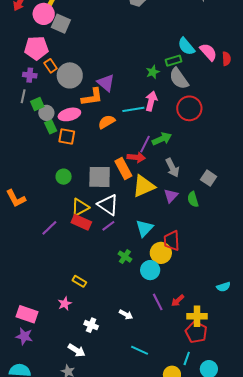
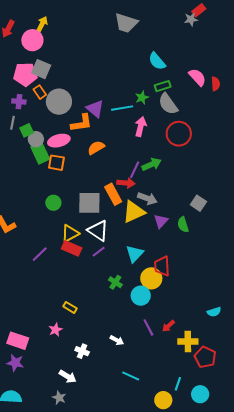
gray square: (61, 24) -> (41, 69), moved
cyan semicircle: (186, 46) -> (157, 61), moved
cyan line: (133, 109) -> (122, 108), moved
green rectangle: (51, 127) -> (40, 153), size x1.5
gray arrow: (172, 168) -> (147, 198), moved, turned -42
red pentagon: (196, 332) -> (205, 357), moved

